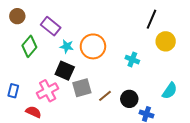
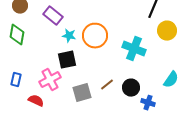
green diamond: (29, 46) -> (17, 35), moved, turned -30
cyan cross: (132, 60) -> (134, 49), size x1.6
black square: (65, 71) -> (67, 60), turned -36
gray square: (82, 88) -> (82, 93), moved

